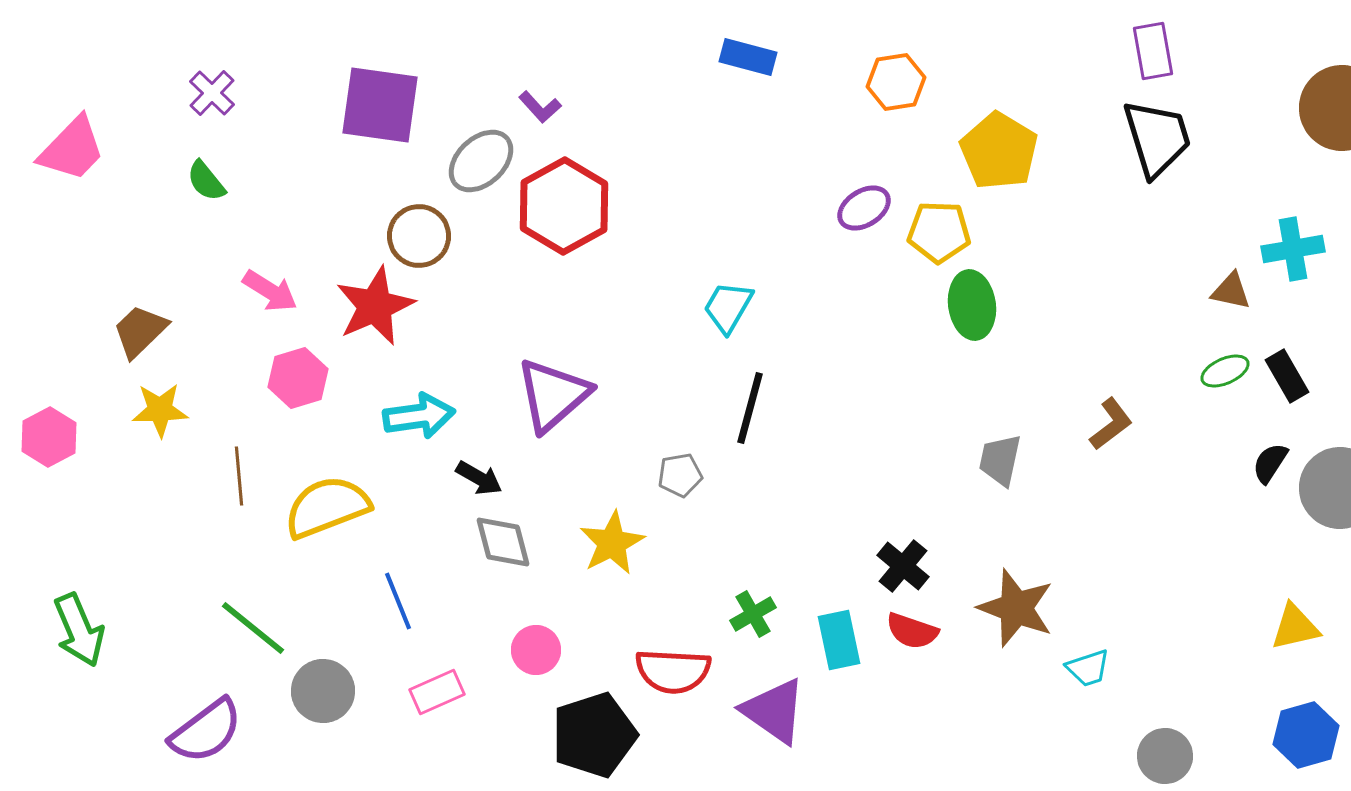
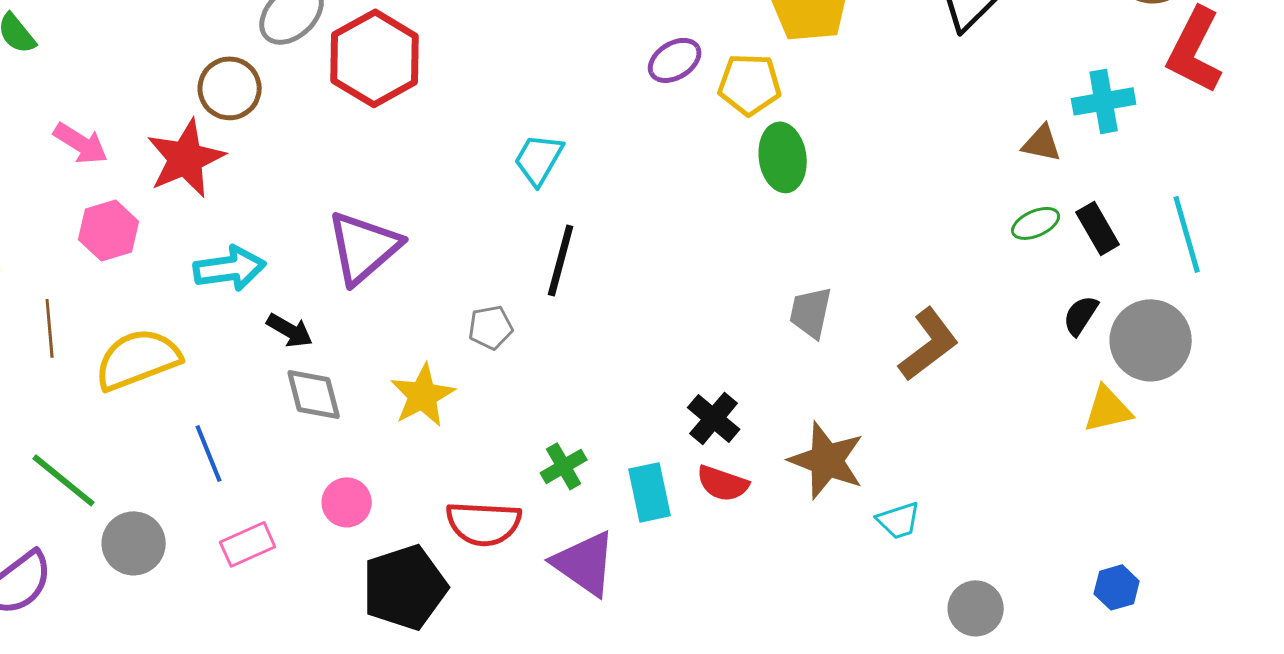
brown L-shape: (1111, 424) -> (929, 344), moved, size x1.4
yellow triangle: (1295, 627) -> (1108, 409), moved
blue hexagon: (1306, 735) -> (1117, 587), size x0.7

